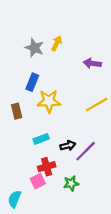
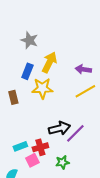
yellow arrow: (57, 43) -> (49, 62), moved, size x1.5
purple arrow: (92, 63) -> (83, 69), moved
cyan rectangle: (41, 139) -> (20, 146), moved
black arrow: (68, 146) -> (59, 128), size x1.5

